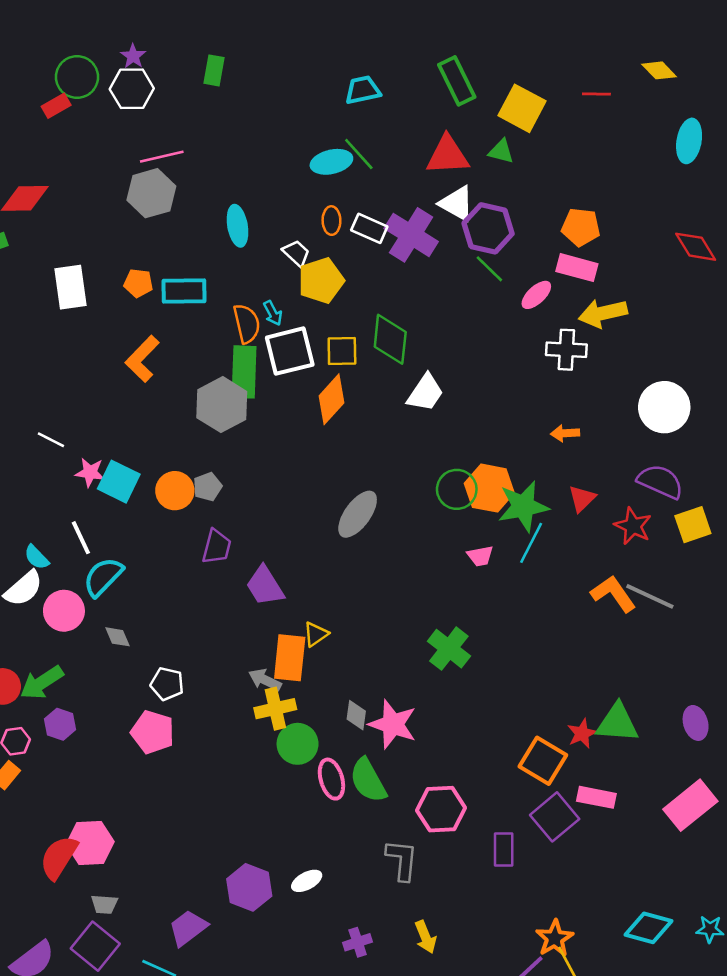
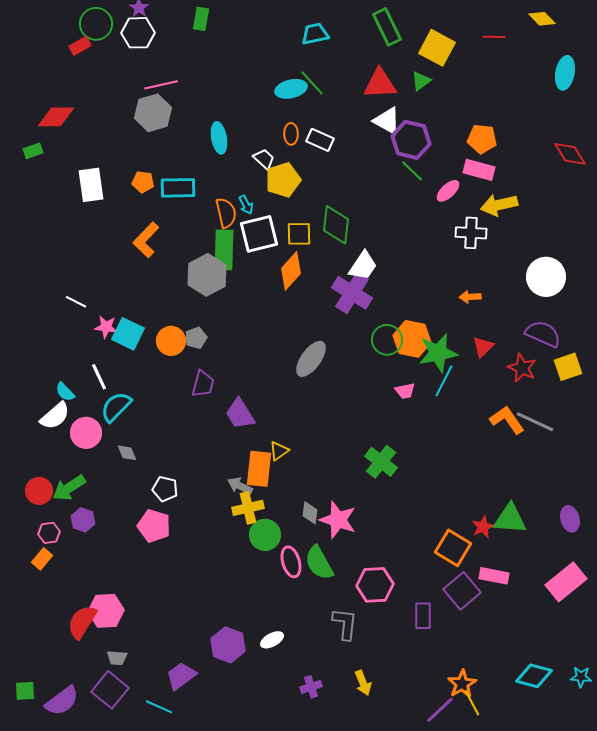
green triangle: (501, 151) -> (421, 81), turned -50
purple cross: (411, 235) -> (352, 293), moved

